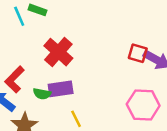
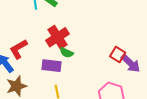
green semicircle: (42, 94) -> (66, 53), moved

